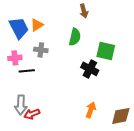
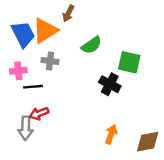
brown arrow: (84, 11) -> (68, 13), moved, turned 40
orange triangle: (37, 25) -> (45, 31), size x1.6
green semicircle: (75, 37) -> (92, 45), turned 42
red arrow: (32, 114) -> (39, 113), moved

